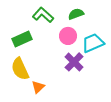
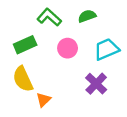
pink circle: (68, 36) -> (68, 48), moved
purple cross: (74, 62) -> (96, 84), moved

